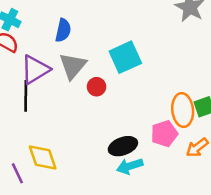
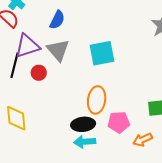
gray triangle: (73, 66) -> (58, 50), turned -35
red circle: (97, 87) -> (39, 73), moved
orange ellipse: (183, 110) -> (97, 100), moved

